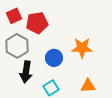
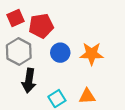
blue circle: (54, 58) -> (60, 53), moved
orange triangle: (88, 86) -> (87, 96), moved

